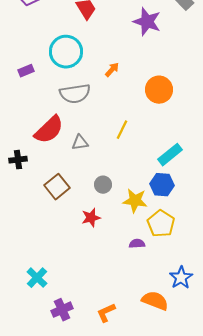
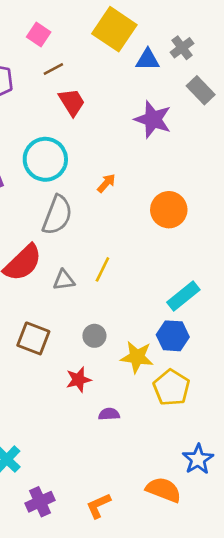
gray semicircle: (75, 94) -> (57, 215), turned -60
yellow line: (122, 130) -> (102, 269), moved
brown square: (57, 187) -> (33, 338), turned -30
purple semicircle: (137, 244) -> (109, 414), moved

